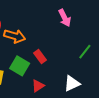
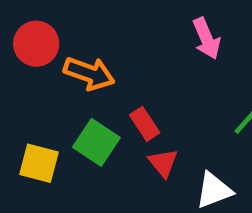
red triangle: (38, 86) -> (163, 163), moved, turned -40

